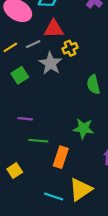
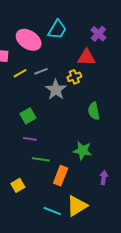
red triangle: (54, 29) -> (86, 57), moved
green square: (20, 75) -> (28, 116), moved

